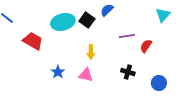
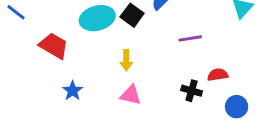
red semicircle: (146, 46) -> (218, 75), moved, turned 48
yellow arrow: (91, 52) -> (126, 60), moved
blue star: (58, 72) -> (73, 91), moved

